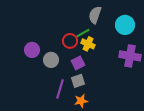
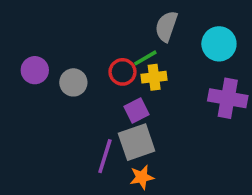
yellow cross: (88, 44) -> (154, 77), turned -32
purple circle: (32, 50) -> (35, 70), moved
gray circle: (51, 60) -> (73, 82), moved
gray square: (78, 81) -> (137, 142), size x1.5

